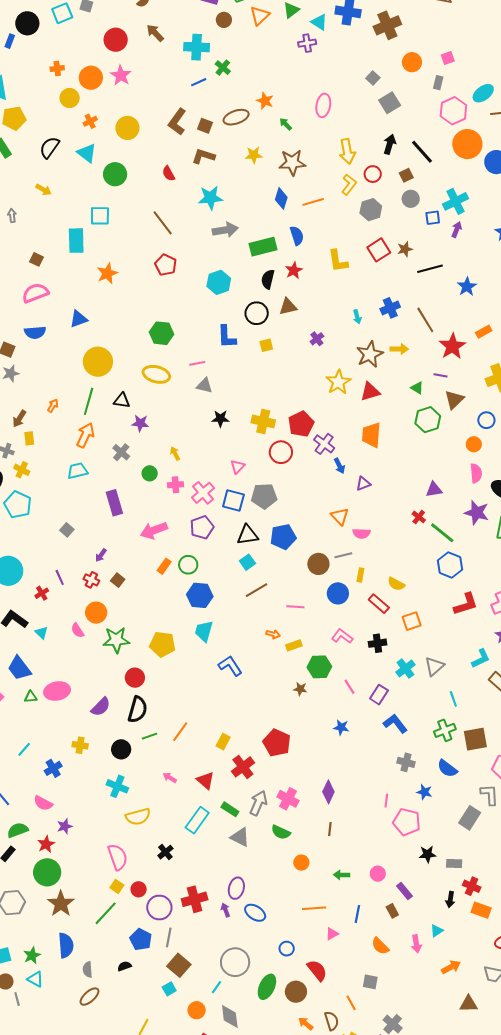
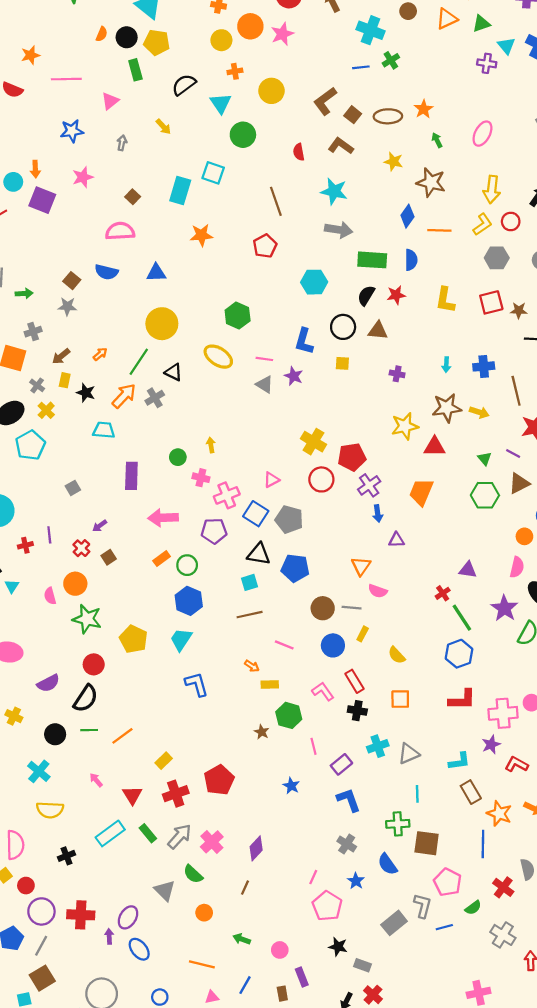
purple cross: (317, 339) -> (397, 374), turned 32
black star: (220, 419) -> (86, 393), moved
purple star: (140, 423) -> (294, 376), moved
gray cross: (121, 452) -> (155, 398), moved
red rectangle: (379, 604) -> (355, 681), moved
gray triangle: (240, 837) -> (165, 890), moved

